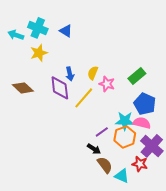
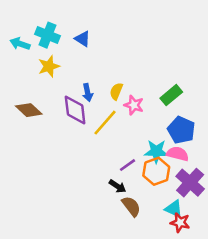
red star: (140, 164) -> (180, 223), moved
cyan triangle: (122, 176) -> (174, 209), moved

